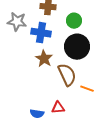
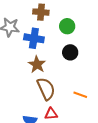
black circle: (77, 47) -> (70, 52), size x0.6
brown semicircle: (67, 75) -> (46, 89), moved

